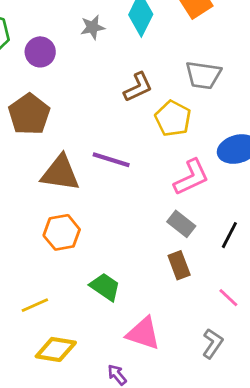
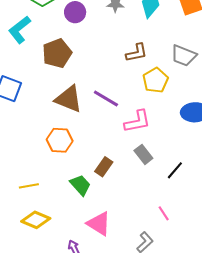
pink L-shape: (191, 177) -> (137, 121), moved
brown rectangle: (179, 265) -> (104, 167), moved, turned 42

